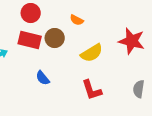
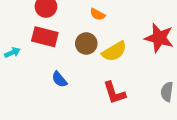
brown circle: (55, 38) -> (86, 44), moved

